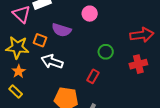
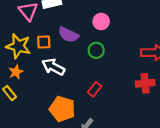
orange square: (40, 40) -> (44, 42), turned -32
green circle: (106, 52) -> (96, 50), moved

